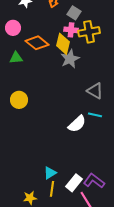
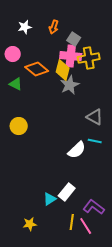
pink cross: (71, 30) -> (71, 56), size x1.5
green triangle: (16, 58) -> (16, 84), turned 32
white rectangle: (74, 183) -> (67, 192), moved
yellow line: (52, 189) -> (72, 222), moved

